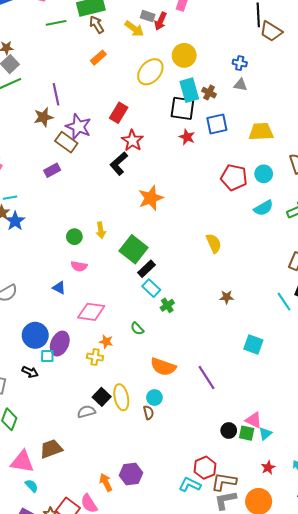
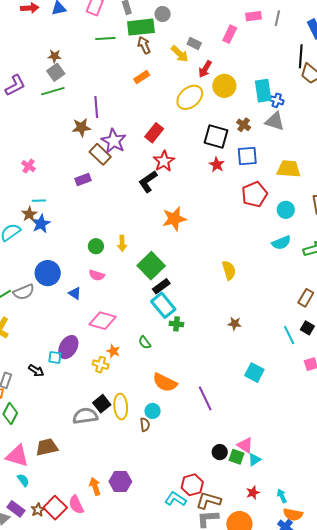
red arrow: (160, 21) -> (205, 69), moved
gray triangle: (240, 85) -> (275, 121), size x1.5
cyan rectangle: (189, 90) -> (263, 91), moved
red pentagon: (234, 177) -> (254, 194), moved, turned 30
cyan rectangle: (151, 288) -> (163, 305), size x1.4
green cross: (167, 305) -> (176, 324), turned 32
blue circle: (35, 335) -> (48, 273), moved
gray semicircle: (86, 412) -> (85, 416), size x1.4

